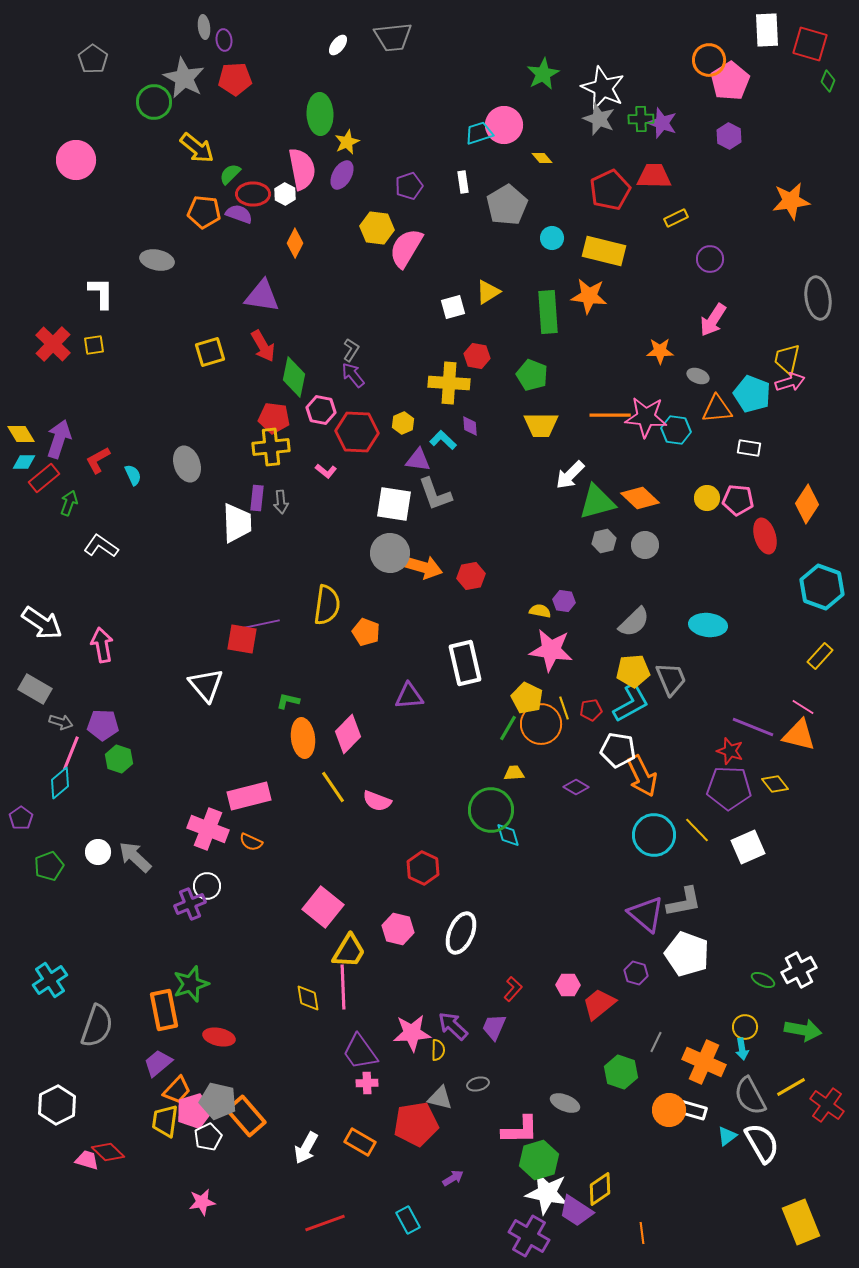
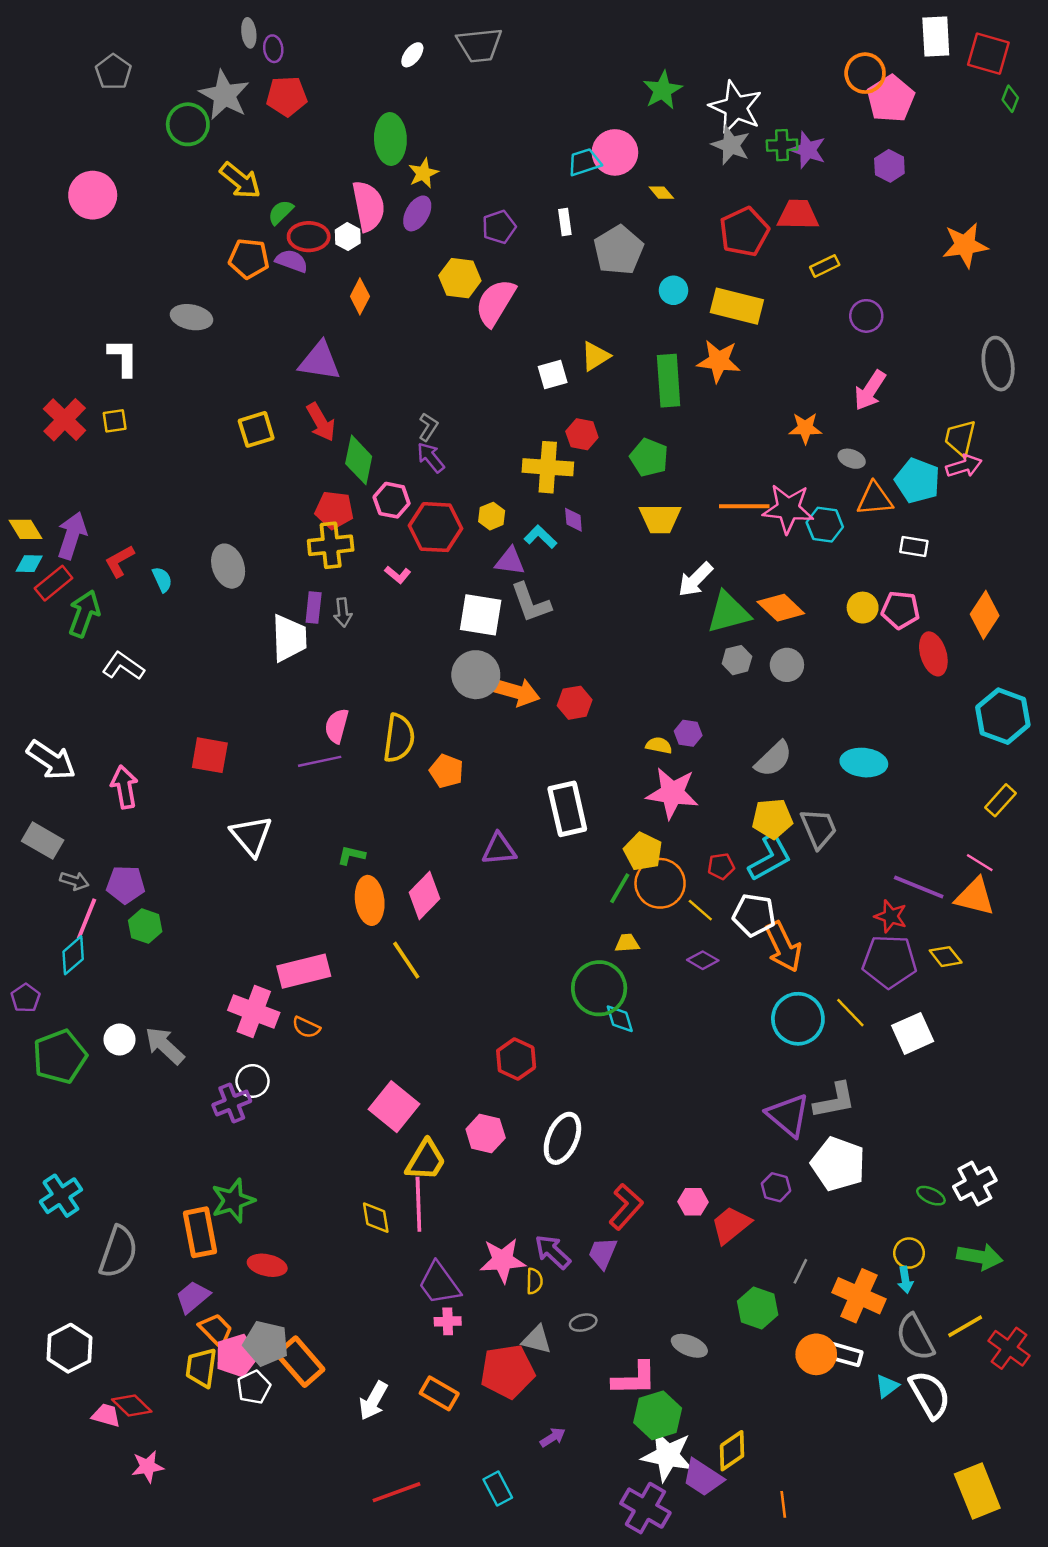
green arrow: (69, 503) -> (84, 614), size x1.5
red square: (242, 639) -> (210, 755), moved
yellow line: (564, 708) -> (700, 910), moved, turned -30
pink semicircle: (377, 801) -> (337, 726), moved, turned 84
green pentagon: (49, 866) -> (60, 1057), size x1.5
red L-shape: (513, 989) -> (626, 1207), size x1.5
orange trapezoid: (177, 1090) -> (216, 1330), turned -88
pink star: (202, 1202) -> (148, 1467), moved

